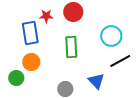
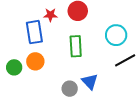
green circle: (16, 78) -> (14, 67), moved
blue triangle: (96, 81) -> (90, 82), moved

